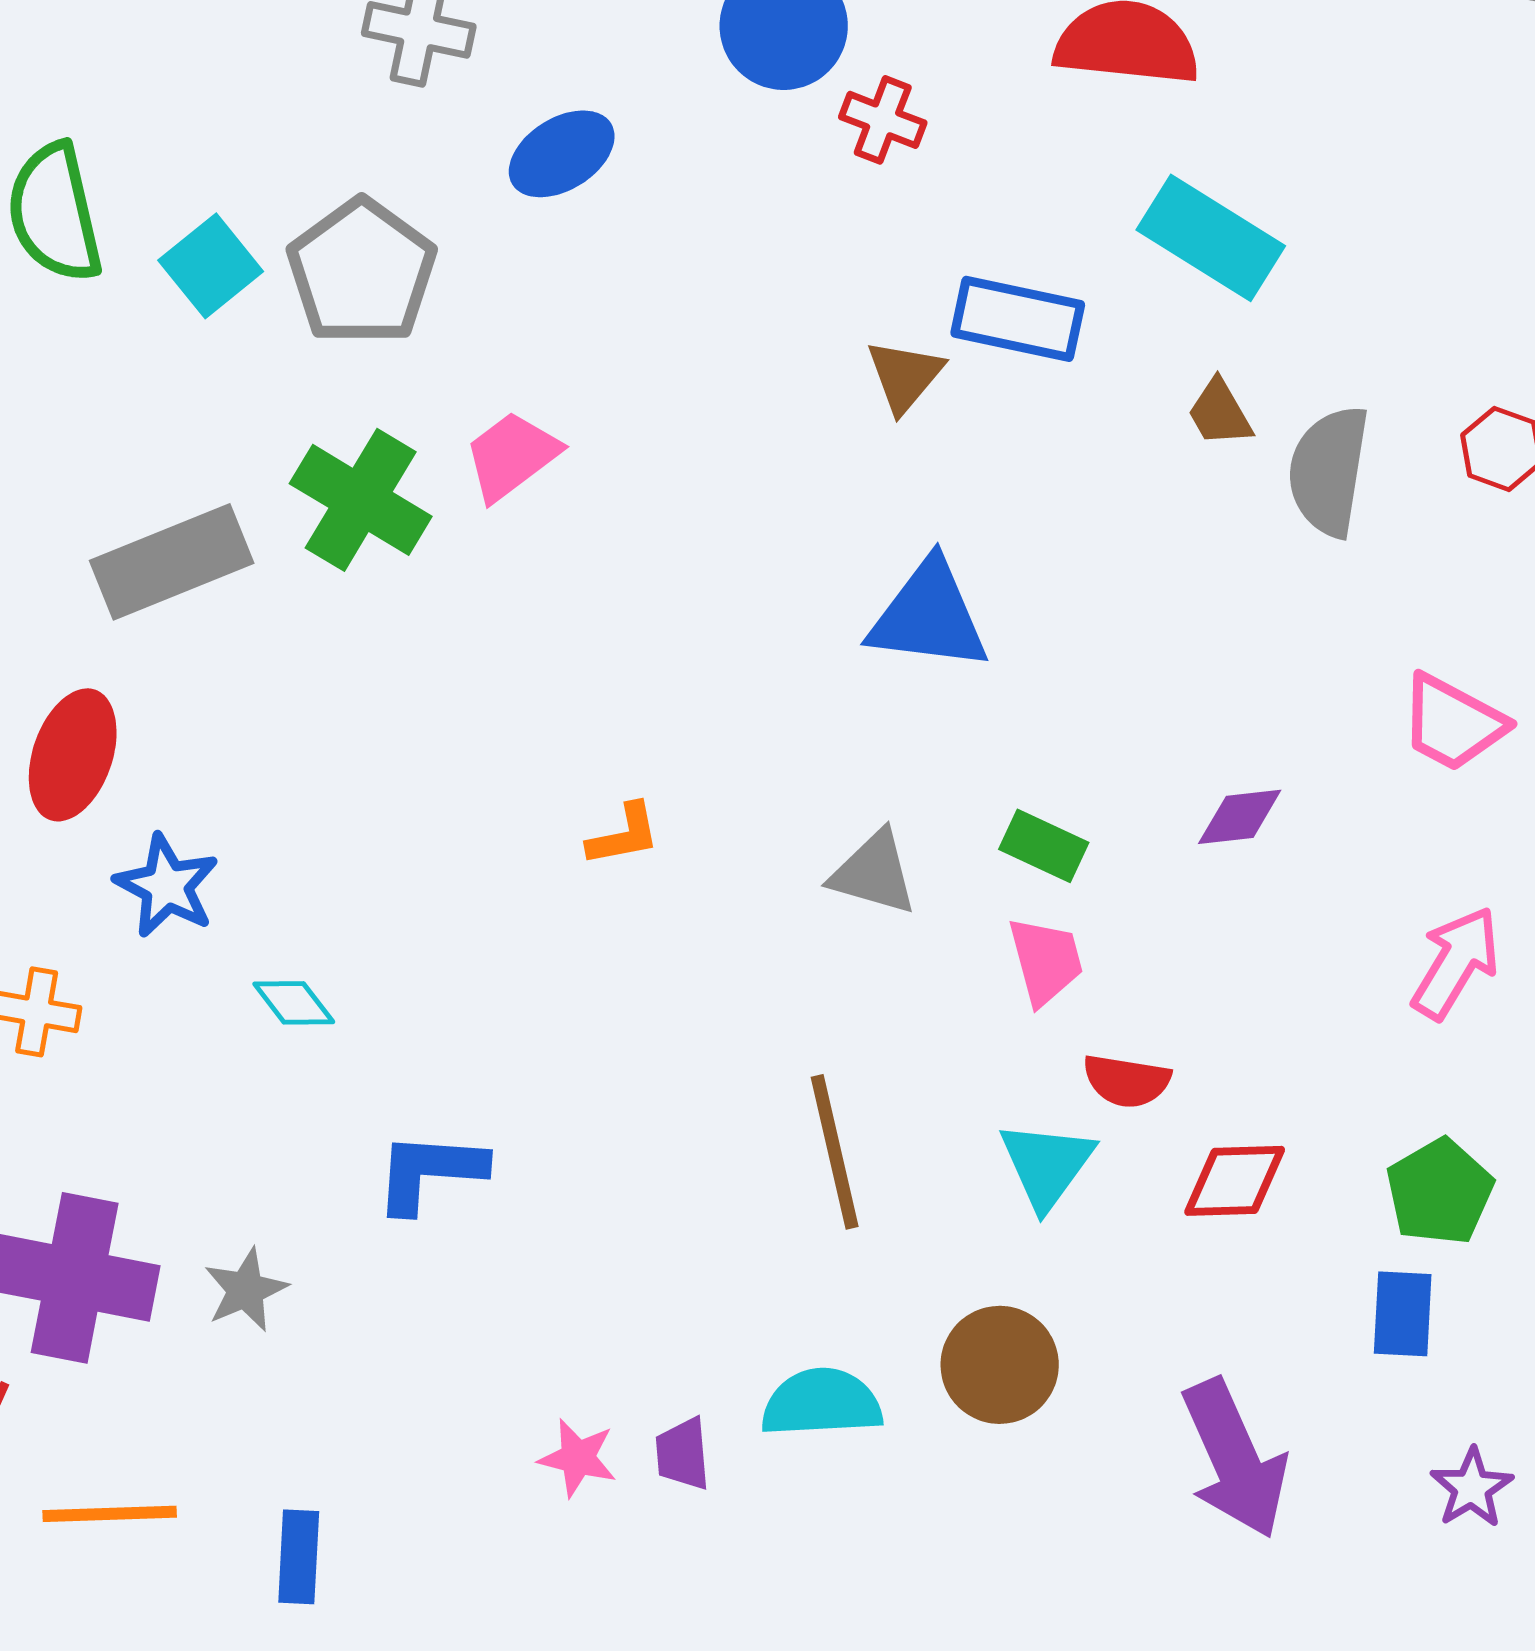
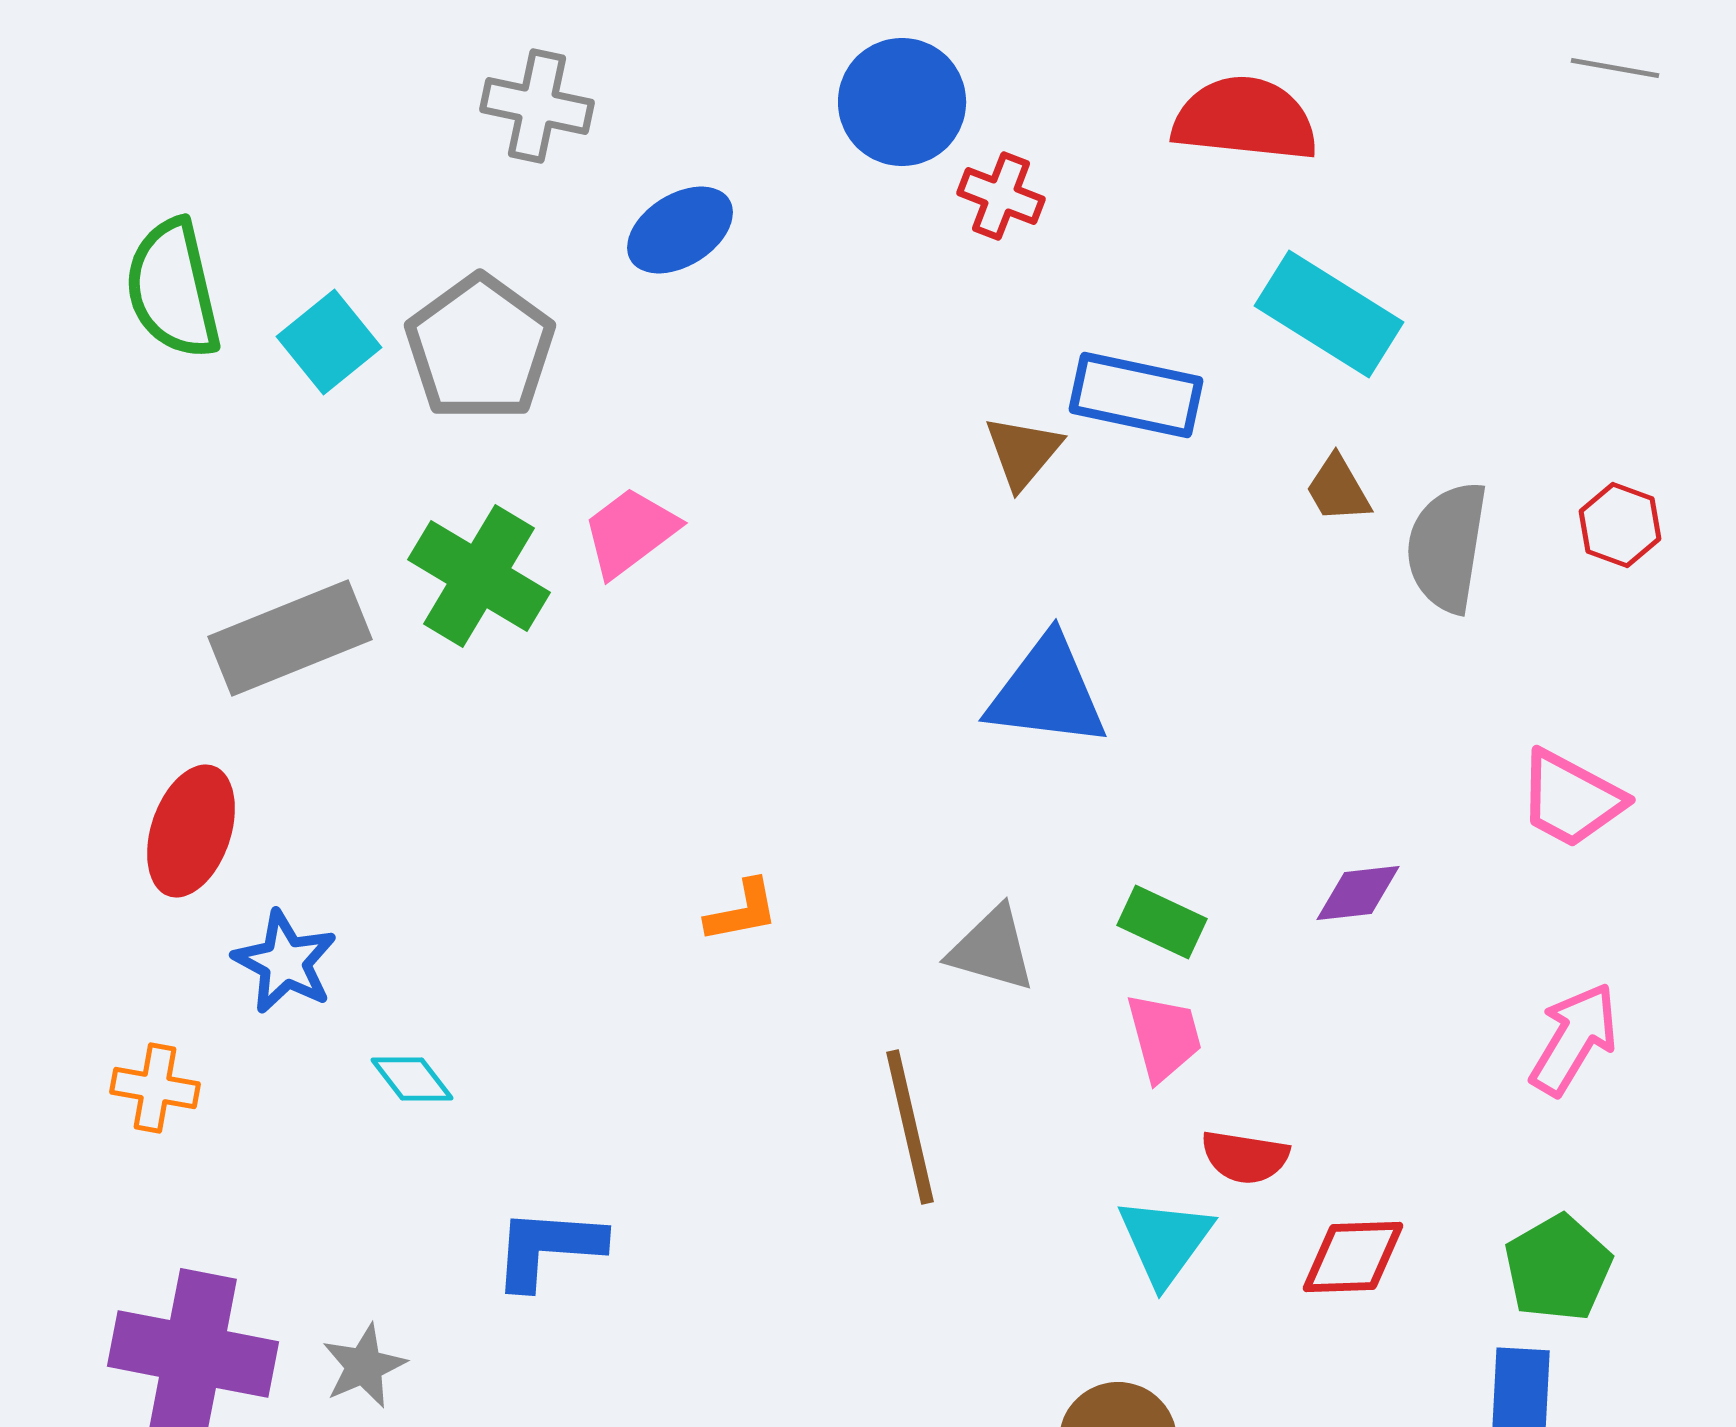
brown line: (835, 1152) -> (910, 1127), moved

